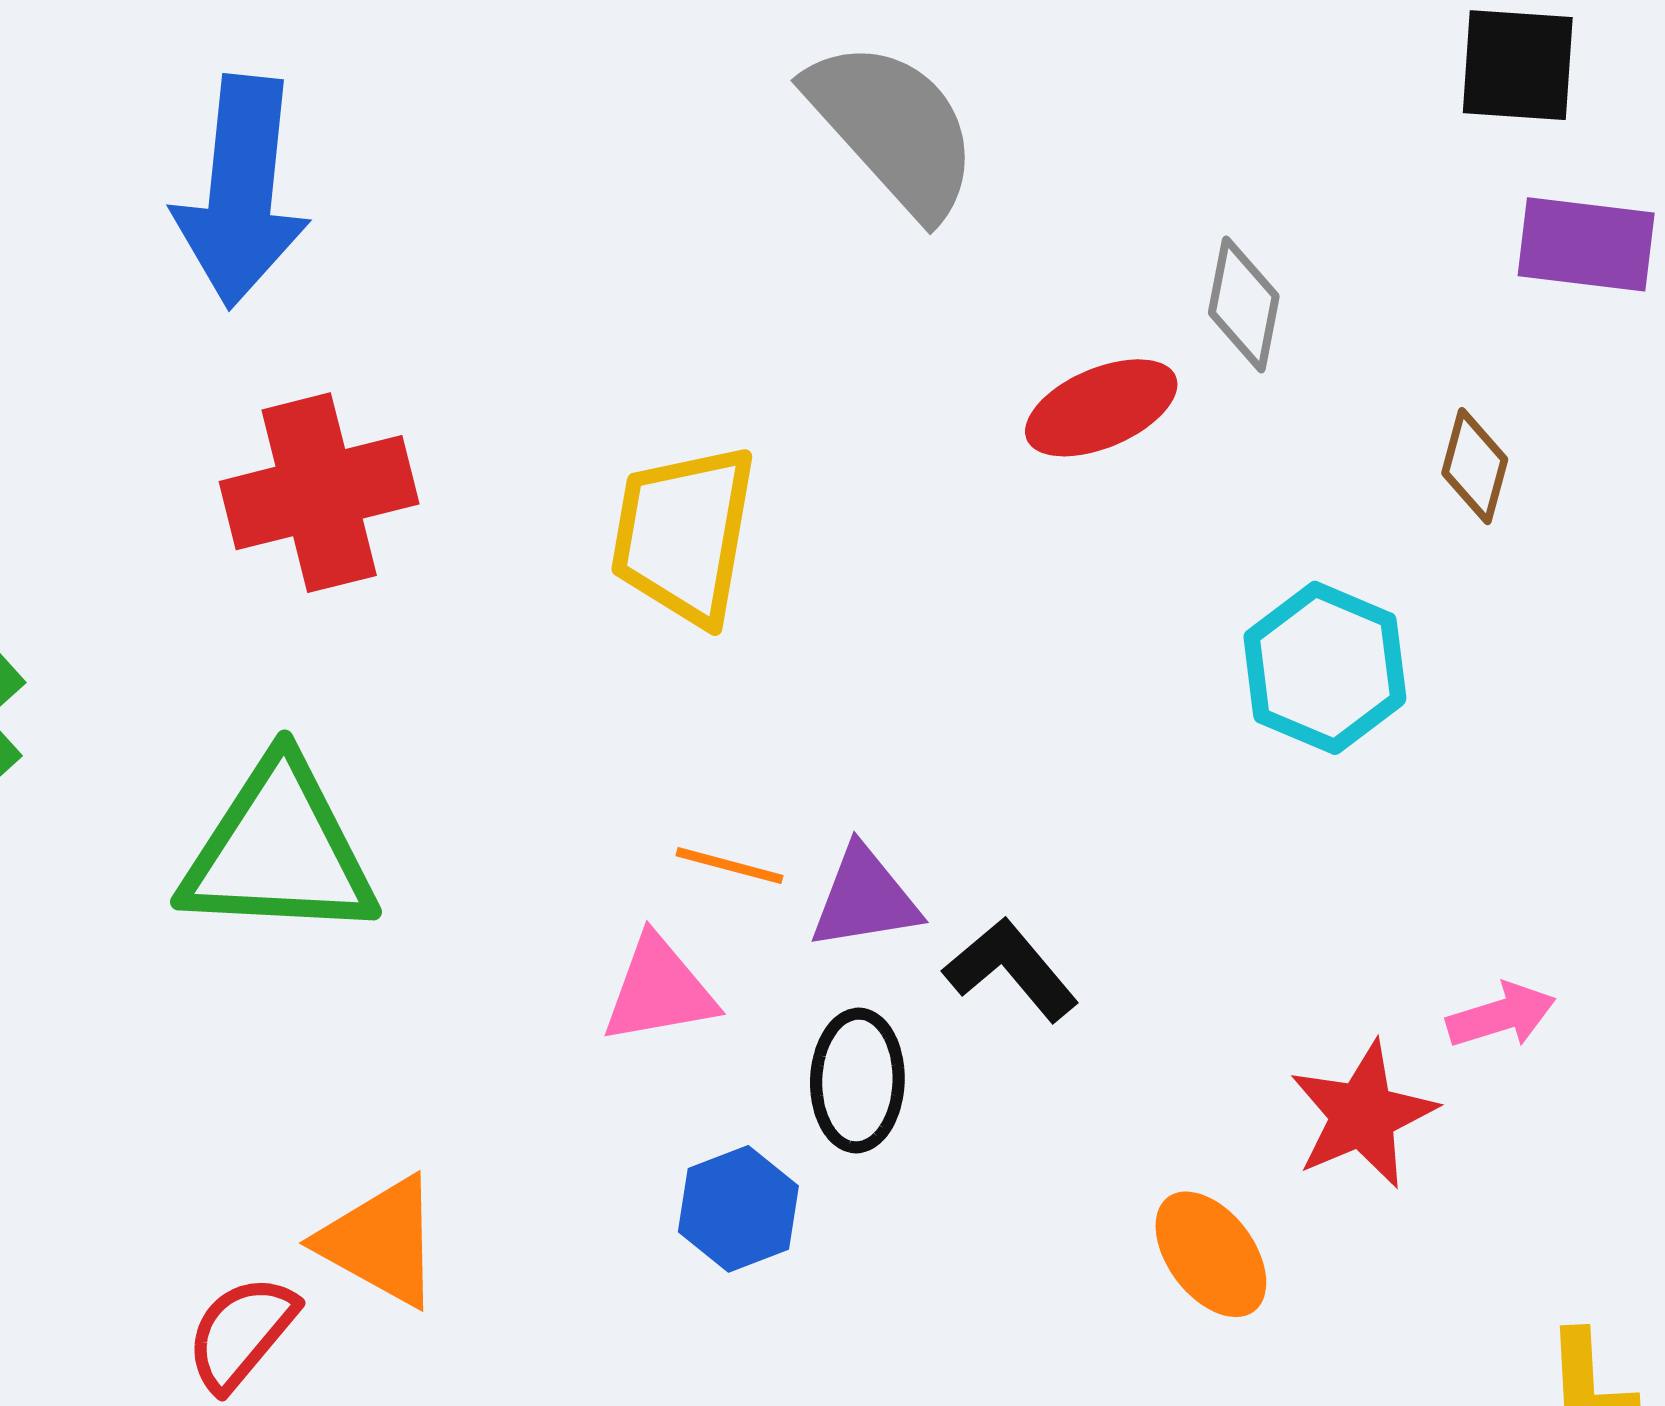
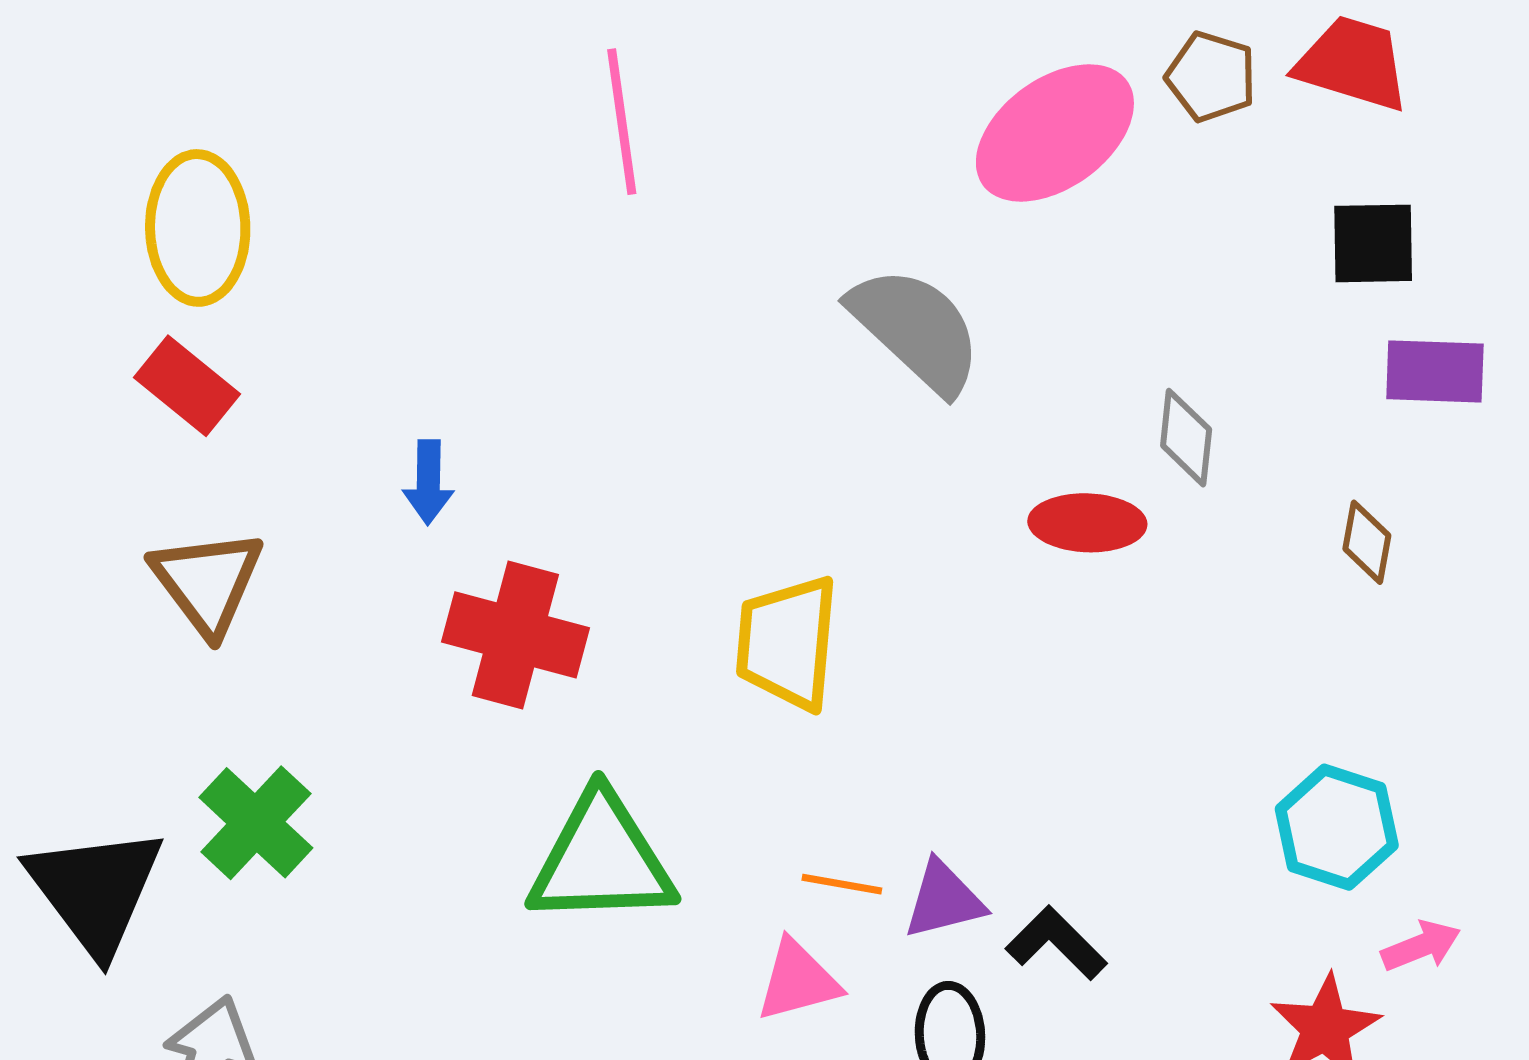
blue arrow: (241, 192) -> (428, 482), moved, size x0.5
red ellipse: (1101, 408) -> (1087, 523), turned 30
red cross: (319, 493) -> (515, 635), turned 34
cyan hexagon: (1325, 668) -> (1337, 827), moved
green triangle: (279, 851) -> (601, 860), moved

